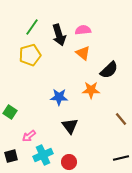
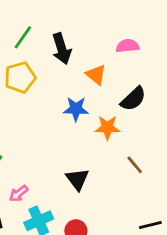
pink semicircle: (83, 30) -> (128, 46), moved
blue star: (59, 97) -> (76, 109), moved
brown line: (121, 119) -> (135, 165), moved

